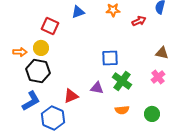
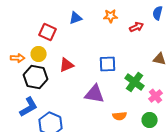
pink cross: (158, 77) -> (156, 96), moved
green cross: (122, 81) -> (135, 82), moved
purple triangle: (97, 88) -> (95, 94), size x1.5
red triangle: (71, 96) -> (67, 65), moved

